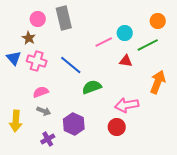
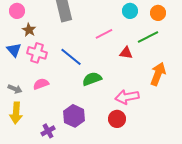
pink circle: (38, 19) -> (17, 11), moved
cyan circle: (125, 33) -> (130, 11), moved
gray arrow: (44, 111) -> (15, 89), moved

